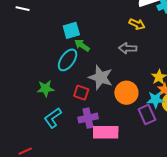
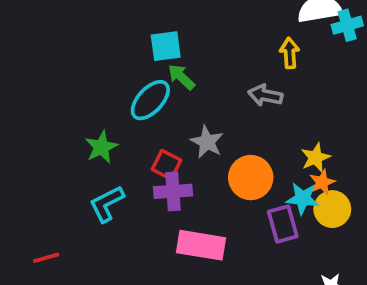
yellow arrow: (137, 24) -> (290, 53), turned -126
gray star: (101, 77) -> (207, 142), size x0.7
green star: (46, 89) -> (101, 147), turned -30
purple cross: (88, 118) -> (173, 191), moved

